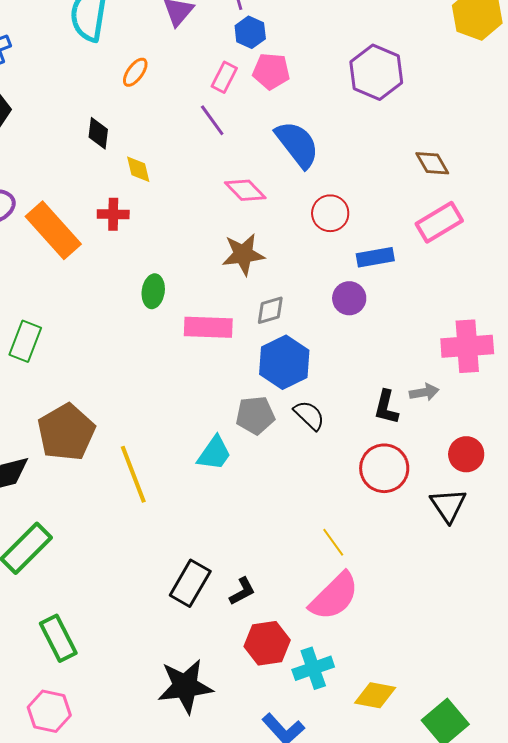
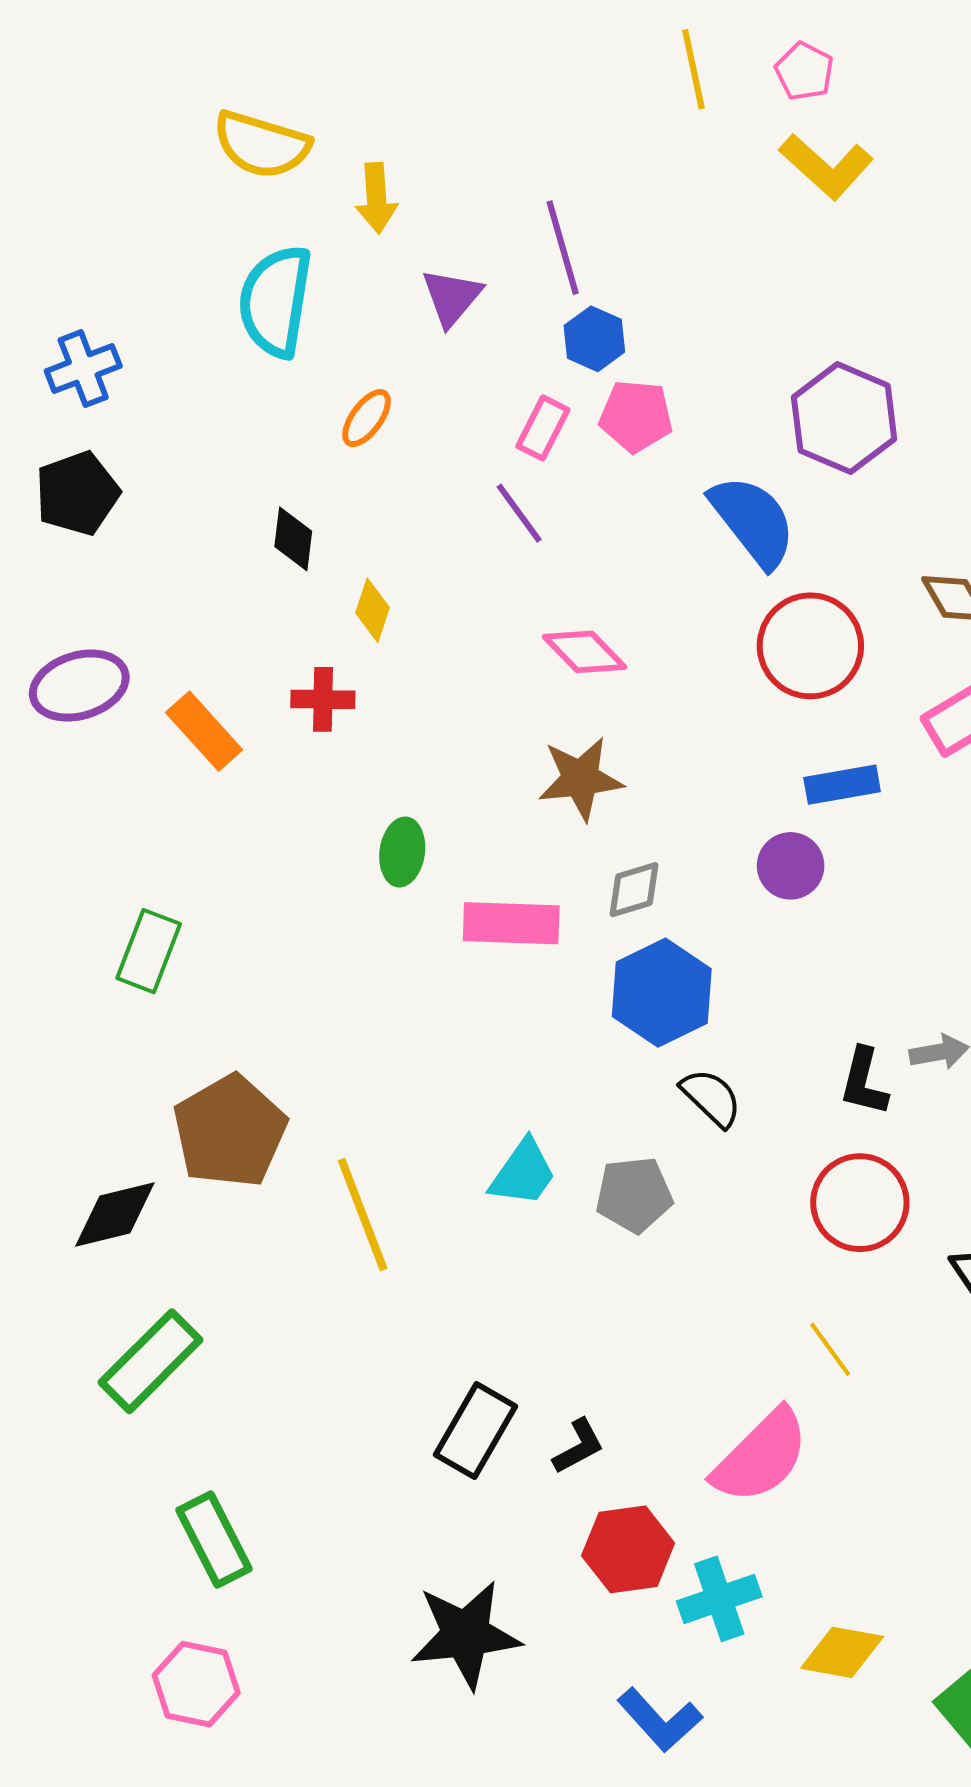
blue semicircle: (297, 144) -> (753, 521), moved
yellow diamond: (138, 169) -> (372, 610), turned 32
red circle: (330, 213) -> (810, 646), moved, size x1.4
orange rectangle: (53, 230) -> (204, 731), size x0.7
gray pentagon: (255, 415) -> (634, 1195), moved
yellow line: (333, 542) -> (830, 1349), moved

